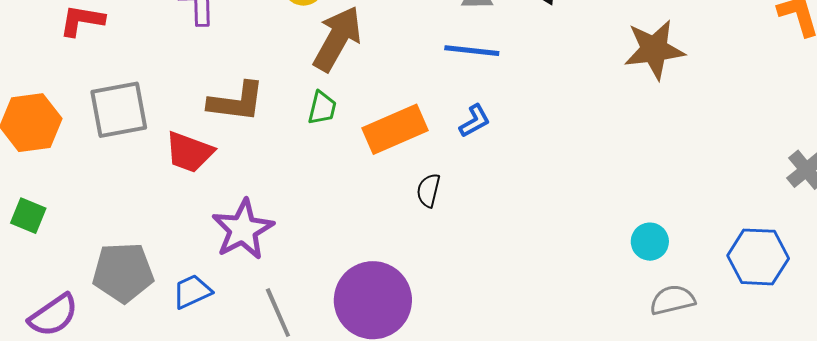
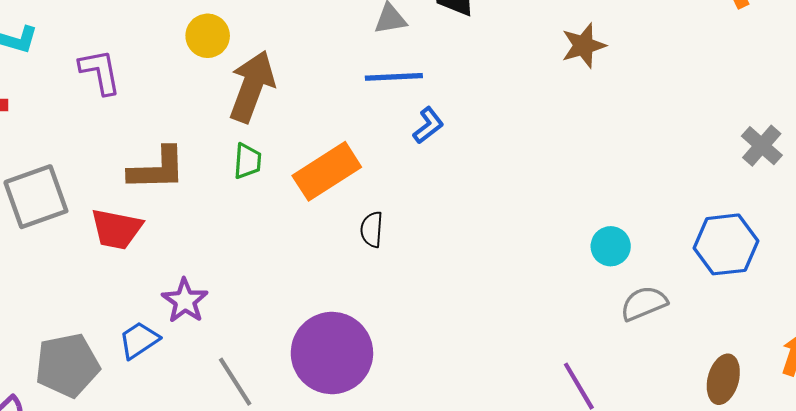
brown star: (654, 49) -> (584, 46), size x0.7
blue L-shape: (475, 121) -> (428, 125), moved
purple star: (243, 229) -> (185, 301), size x0.7
blue trapezoid: (192, 291) -> (139, 340), moved

